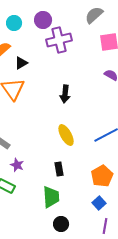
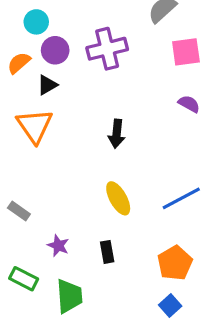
purple circle: (43, 20) -> (55, 50), moved
purple star: (17, 165) -> (58, 246), moved
green trapezoid: (51, 197) -> (69, 296), moved

